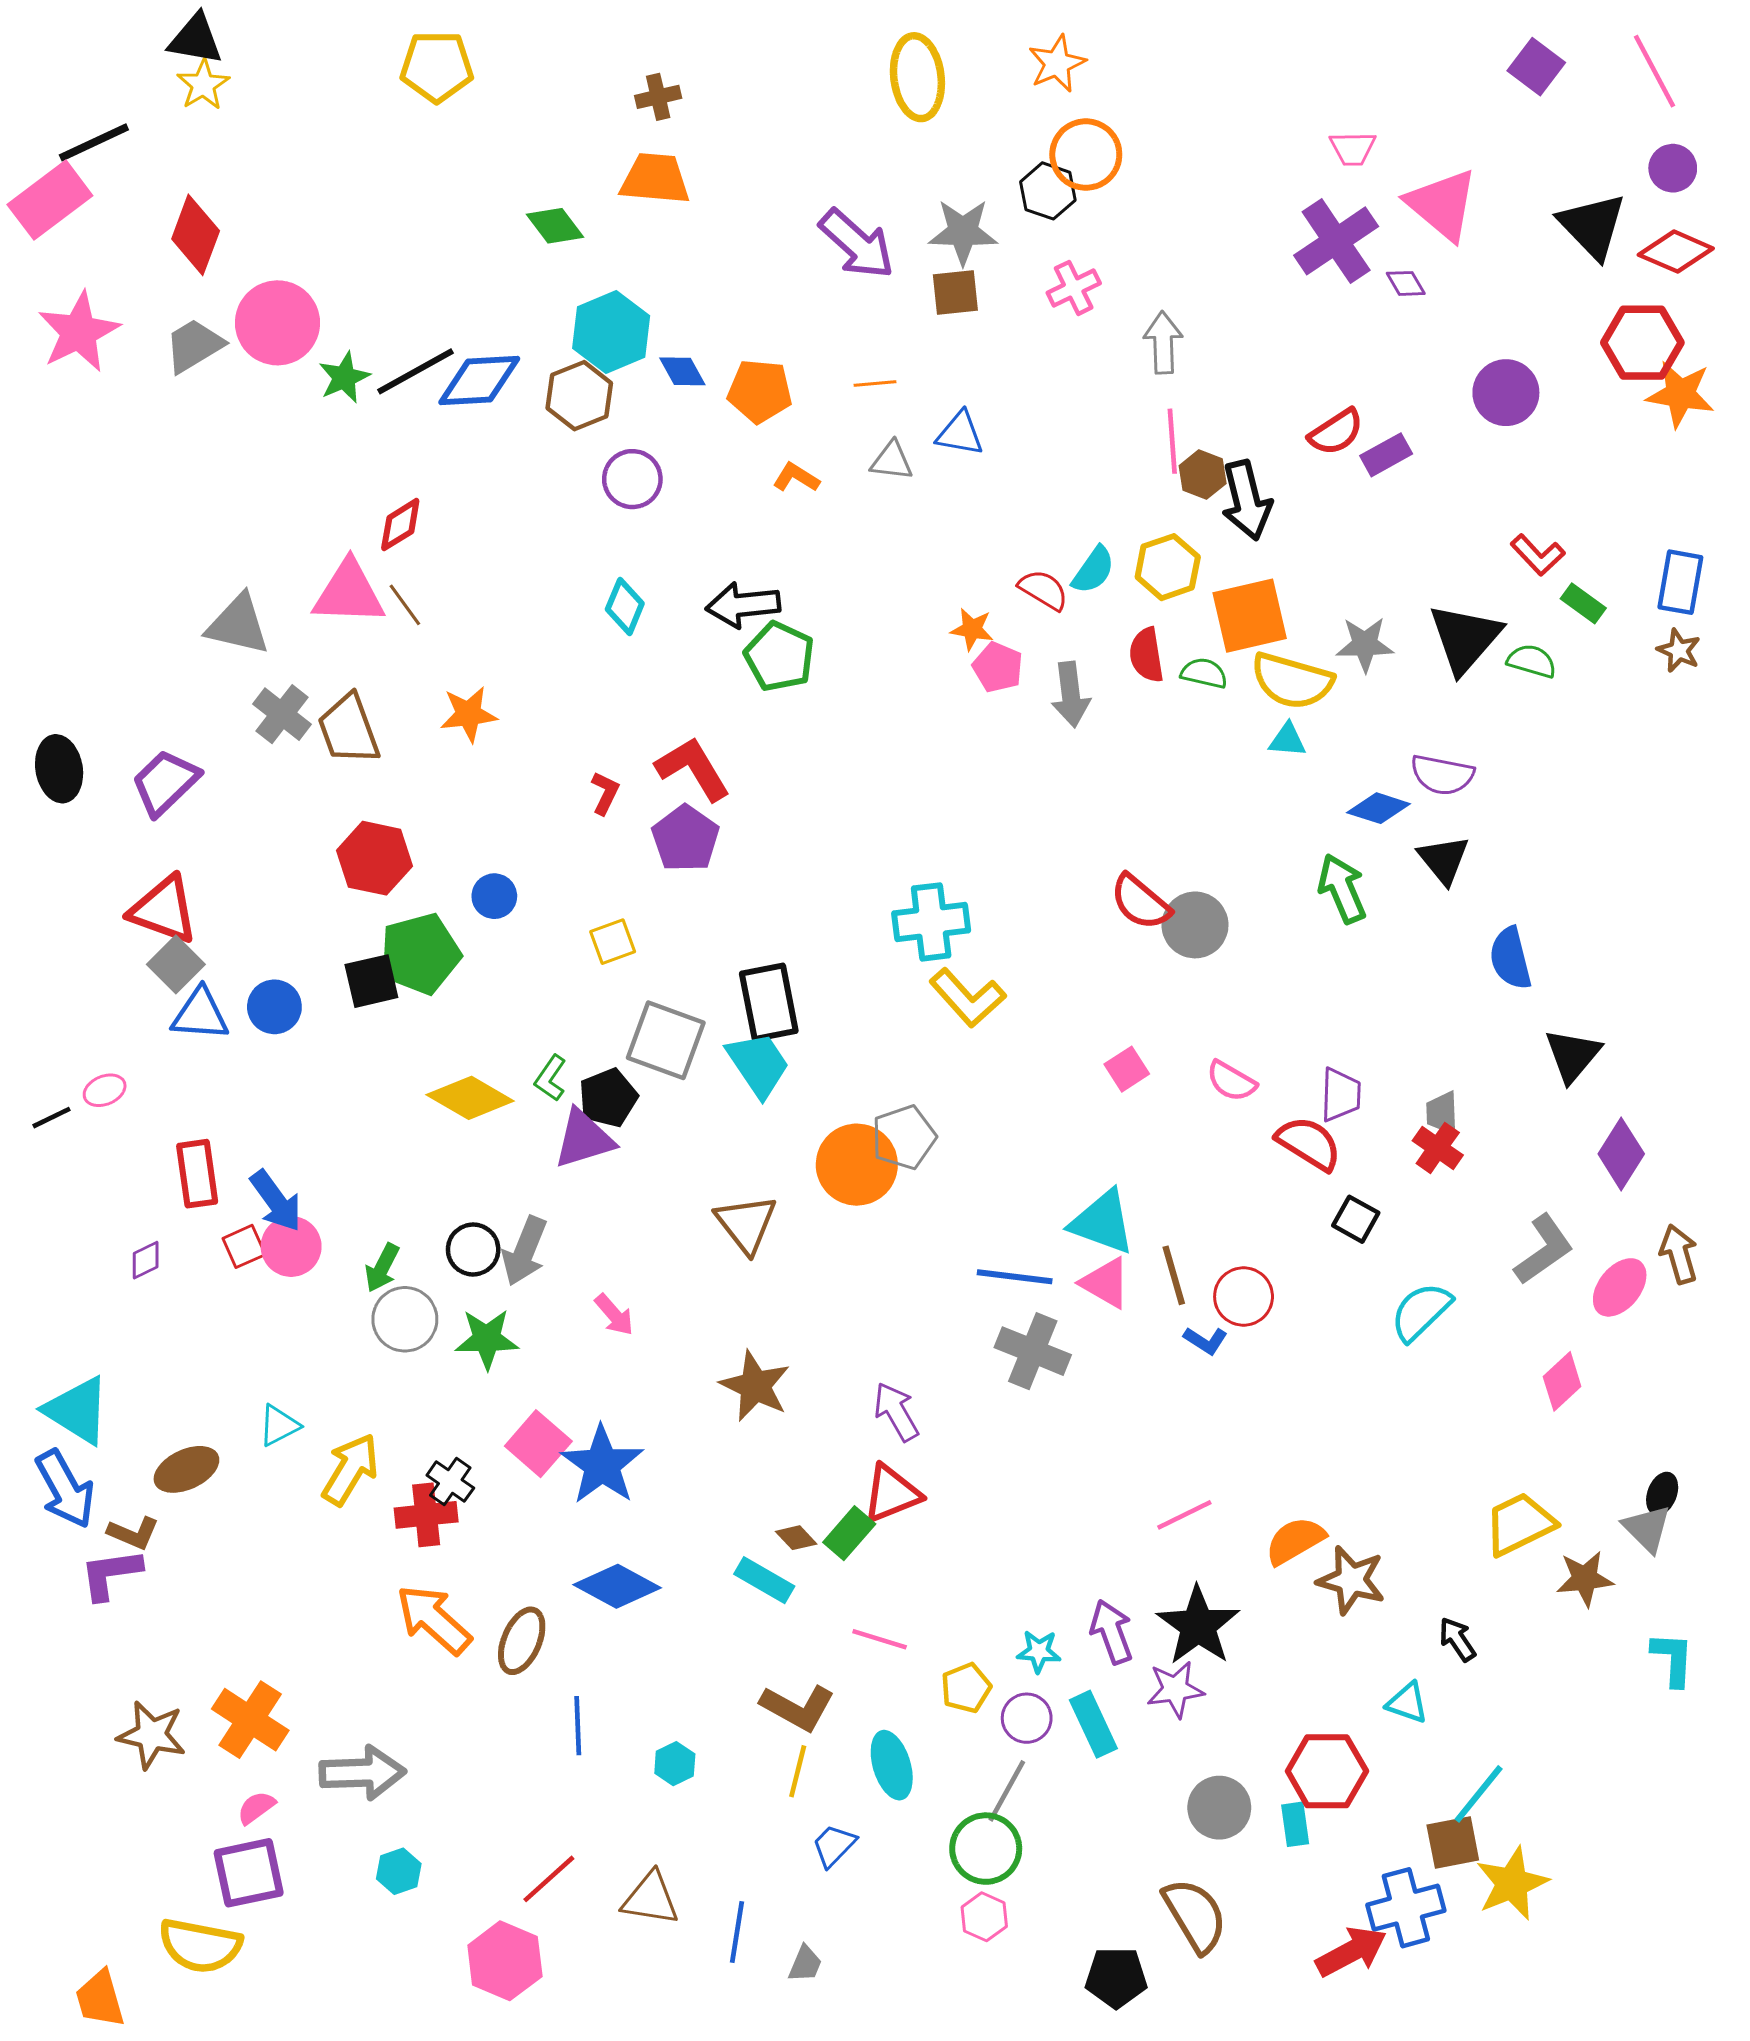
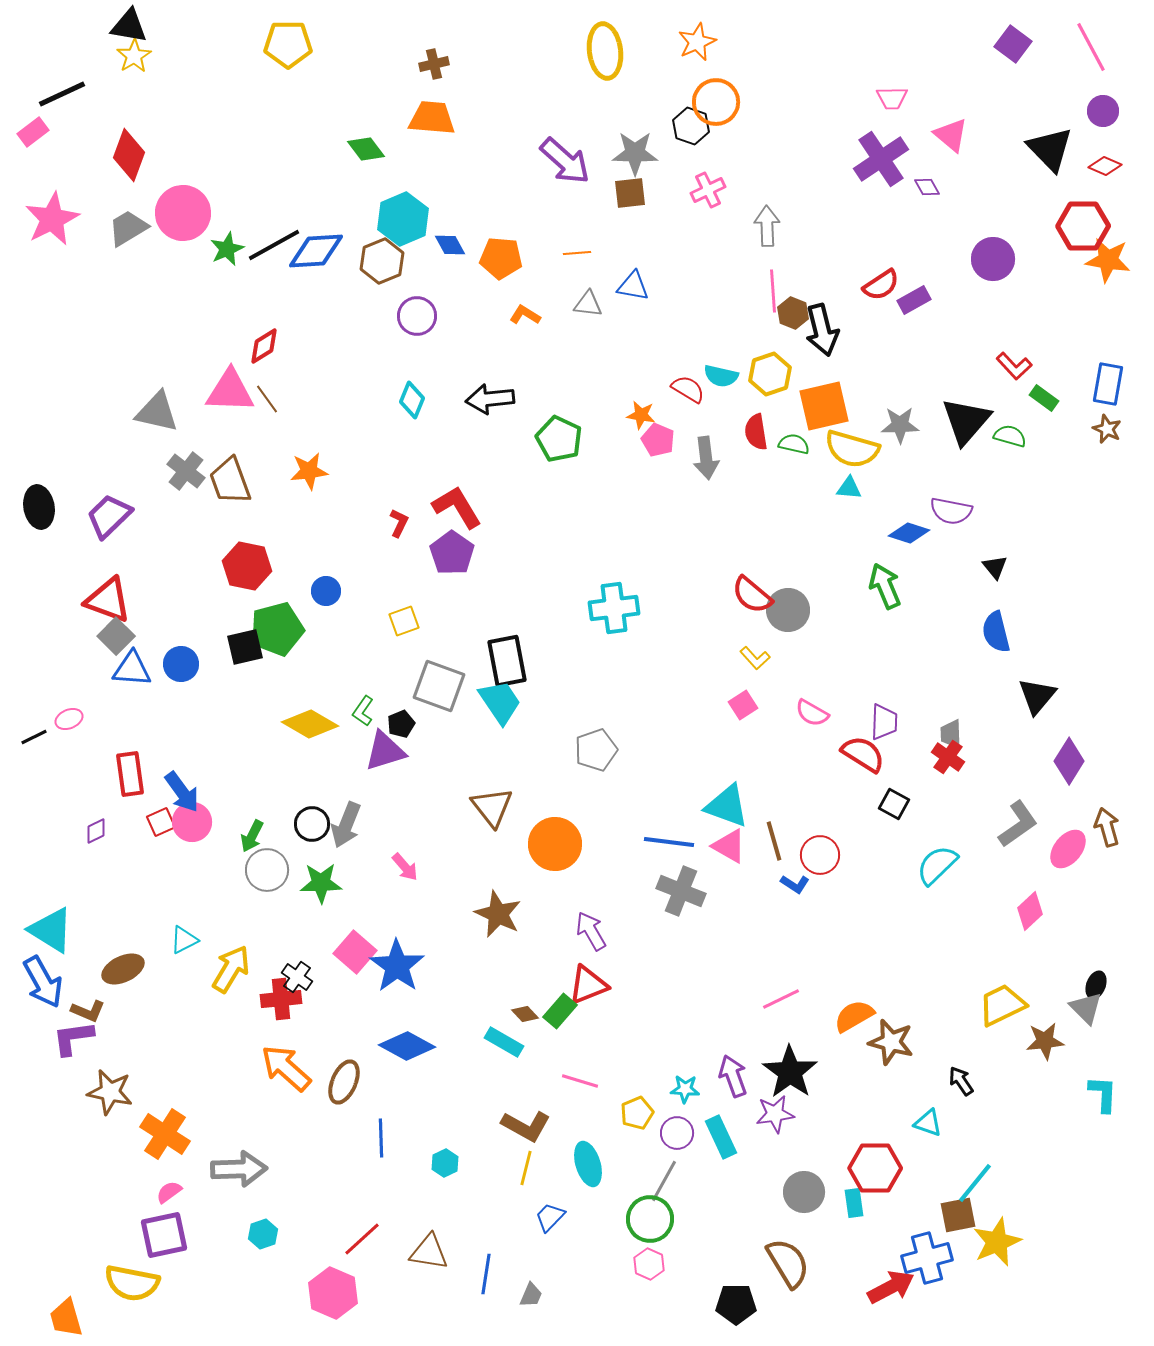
pink rectangle: (50, 200) -> (33, 132), size x0.6
pink triangle: (1442, 205) -> (951, 135), size x0.7
red diamond: (1676, 252) -> (1105, 166), size x0.7
cyan semicircle: (1093, 570) -> (721, 376), turned 68
green pentagon: (779, 657) -> (559, 439), moved
black triangle: (1444, 860) -> (995, 567), moved, size x0.7
yellow L-shape: (968, 998) -> (755, 658), moved, size x0.6
black pentagon: (608, 1098) -> (401, 724), size x0.7
orange circle: (857, 1165) -> (555, 844), moved
brown star: (152, 1735) -> (110, 1092), moved

